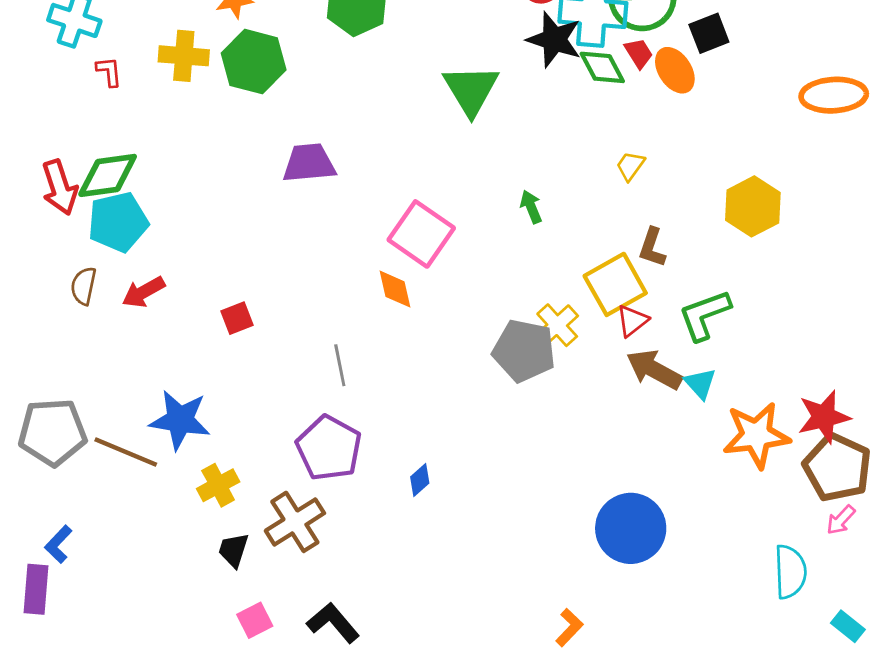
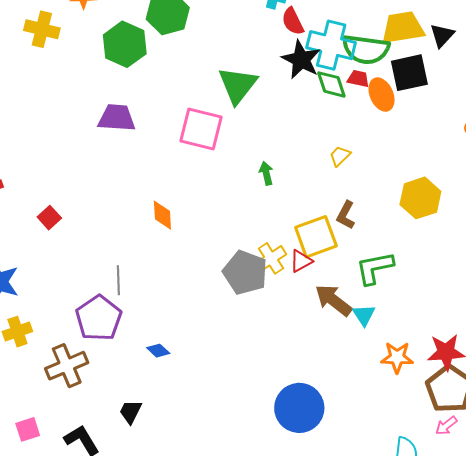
black square: (709, 33) -> (409, 73), size x1.4
red trapezoid: (639, 53) -> (358, 79), turned -55
green hexagon: (254, 62) -> (125, 44), moved
pink square: (421, 234) -> (201, 129), moved, turned -30
red square: (237, 318) -> (49, 218), turned -30
red triangle: (632, 321) -> (301, 261), moved
gray line: (340, 365) -> (118, 280), moved
orange star: (756, 435) -> (397, 357), size x0.7
blue diamond: (420, 480) -> (158, 351), turned 75
black trapezoid: (233, 550) -> (131, 412), moved

